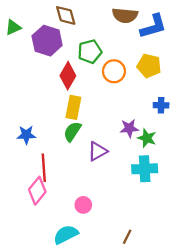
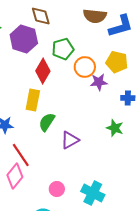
yellow rectangle: (73, 107) -> (33, 100), moved
purple star: (129, 128) -> (99, 82), moved
red line: (44, 168) -> (21, 155), turned -30
cyan cross: (145, 169) -> (93, 193), moved, turned 30

